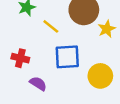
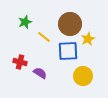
blue square: (67, 57) -> (68, 51), moved
purple semicircle: (38, 84) -> (40, 73), moved

